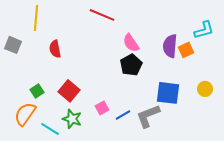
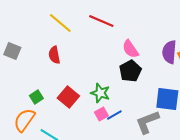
yellow line: (36, 18) -> (60, 23), moved, turned -55
blue line: (123, 115) -> (114, 115), moved
green star: (72, 119) -> (100, 93), moved

